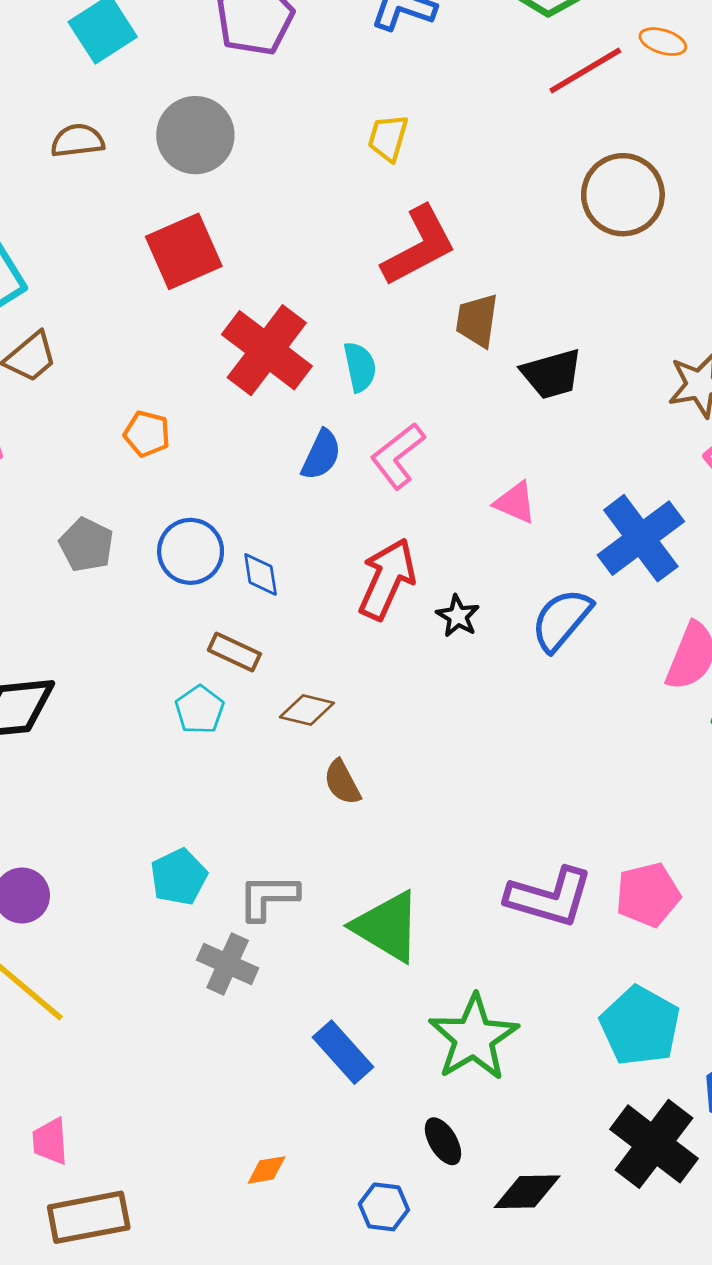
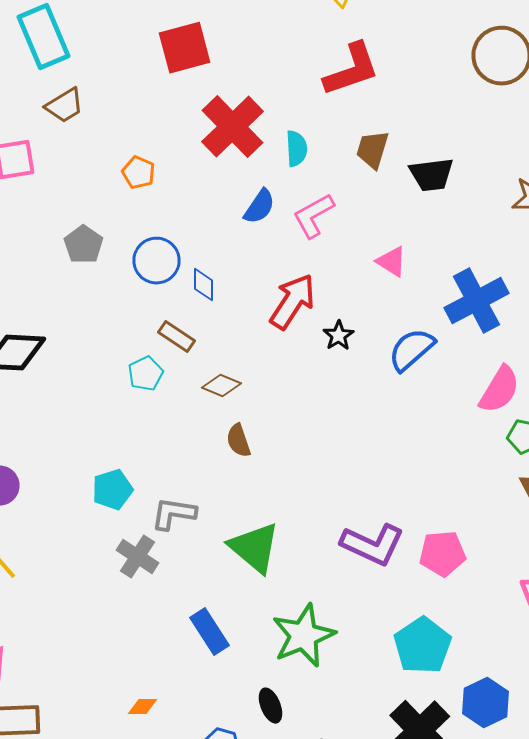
brown trapezoid: (477, 320) -> (372, 150), moved

